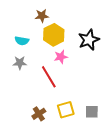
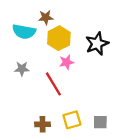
cyan semicircle: (22, 41) -> (24, 32), moved, size x1.5
brown cross: (39, 114) -> (43, 124), turned 32

